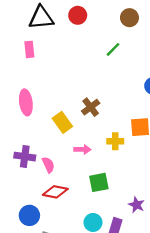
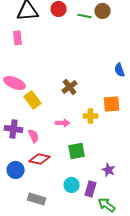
green line: (113, 49) -> (85, 16), moved, turned 56
pink ellipse: (26, 102) -> (15, 83), turned -60
yellow rectangle: (62, 122) -> (33, 100), moved
blue circle: (29, 215) -> (16, 170), moved

